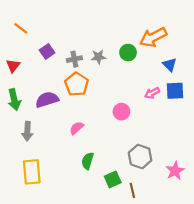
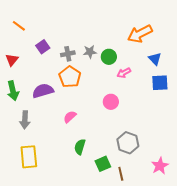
green circle: (128, 53) -> (109, 57), moved
pink arrow: (152, 93) -> (124, 73), moved
pink star: (175, 171) -> (160, 166), moved

